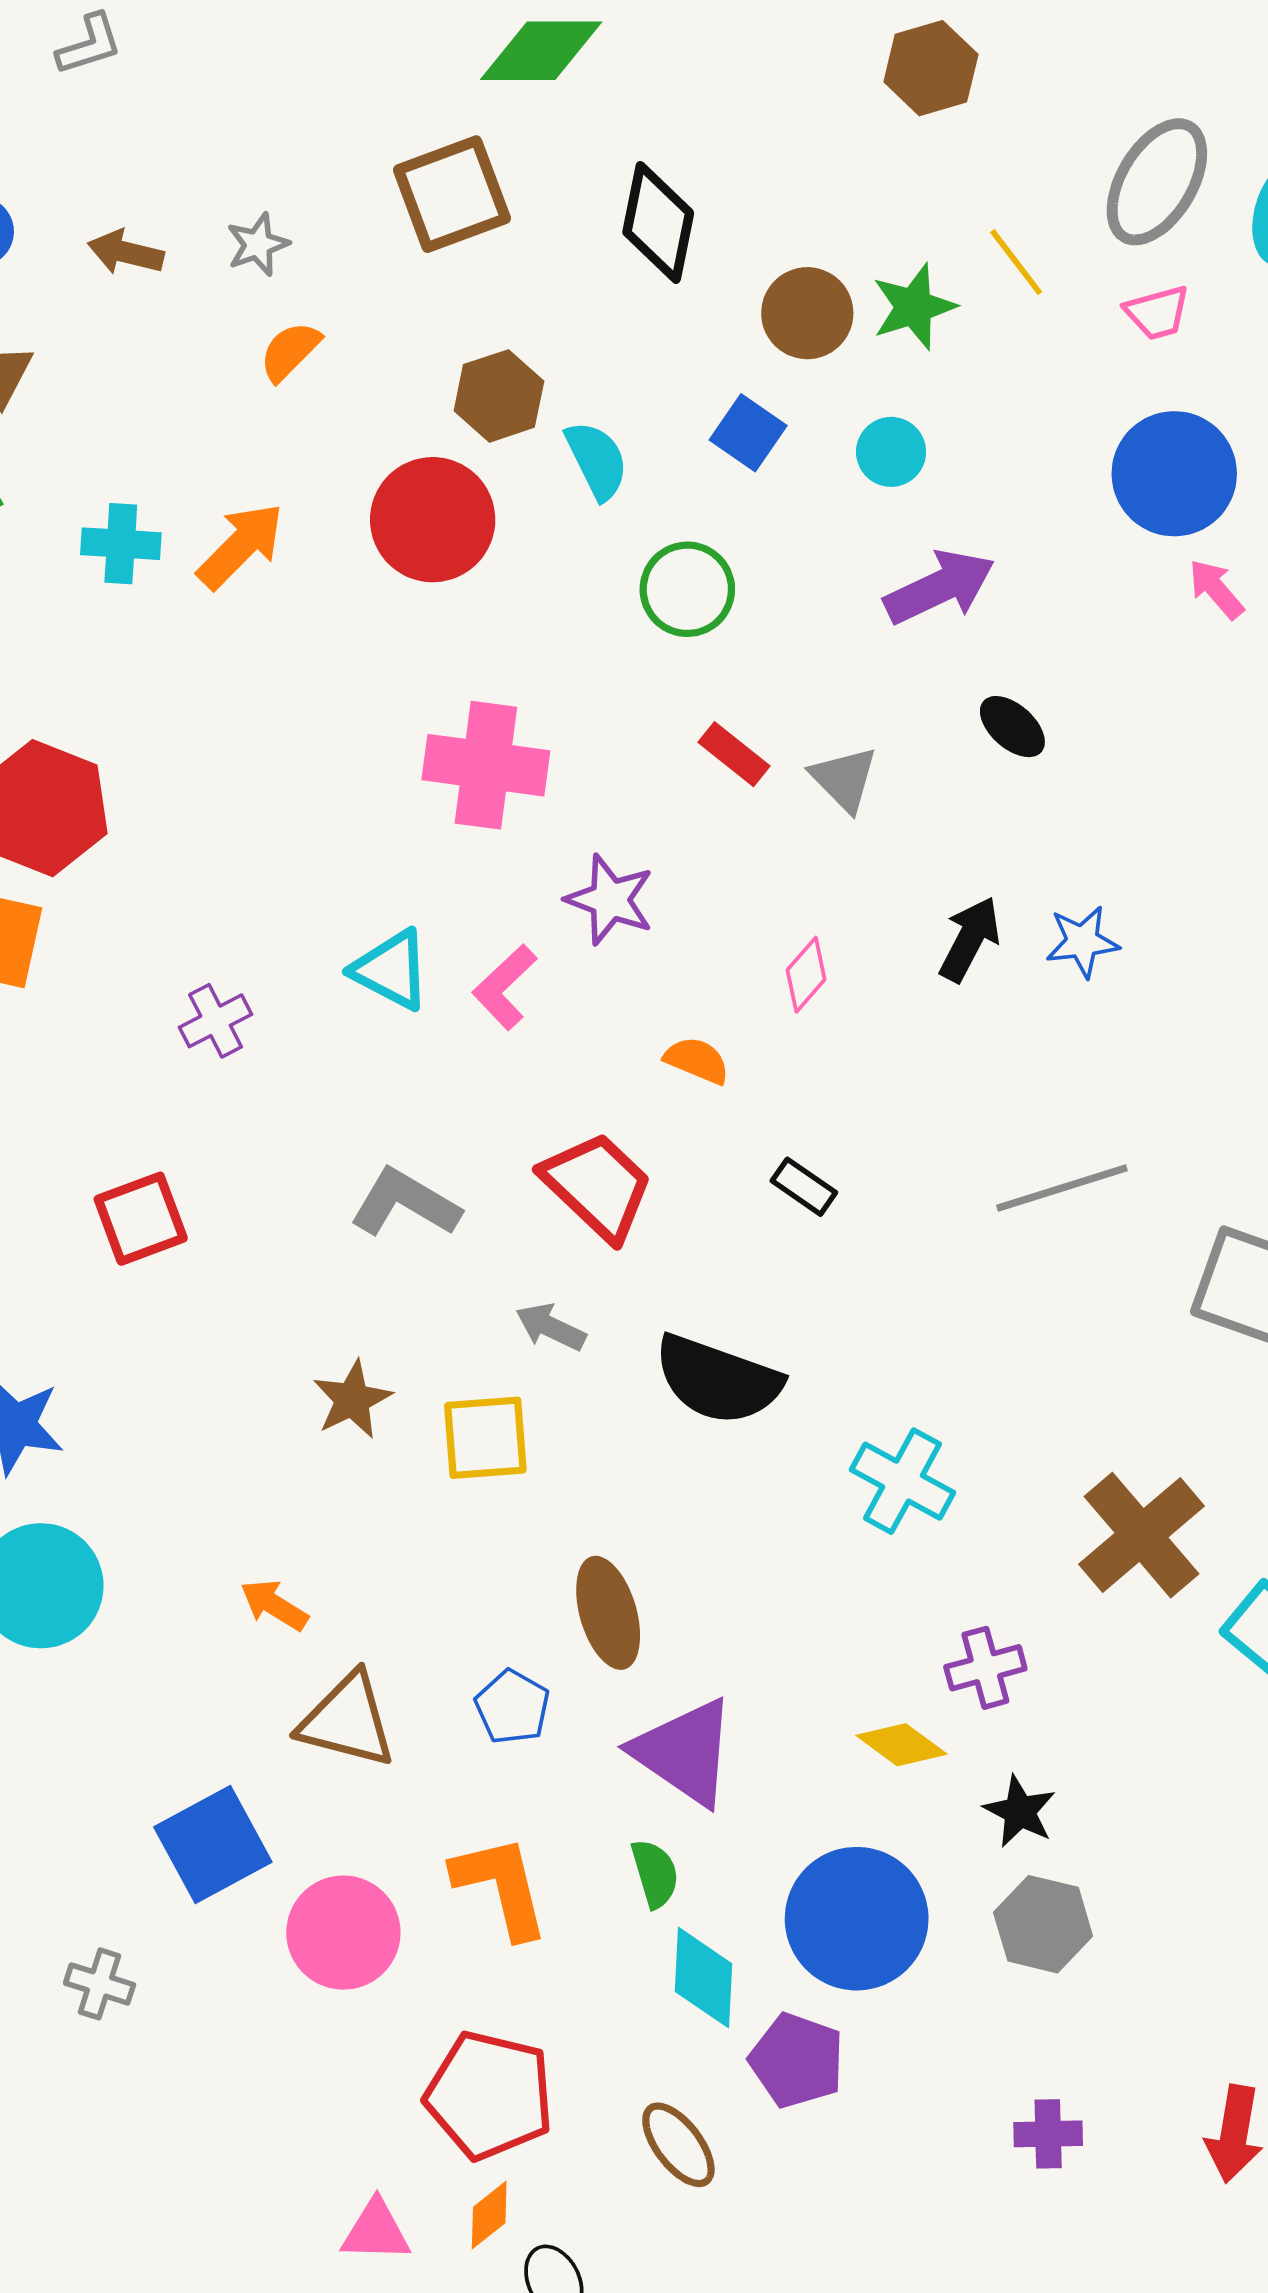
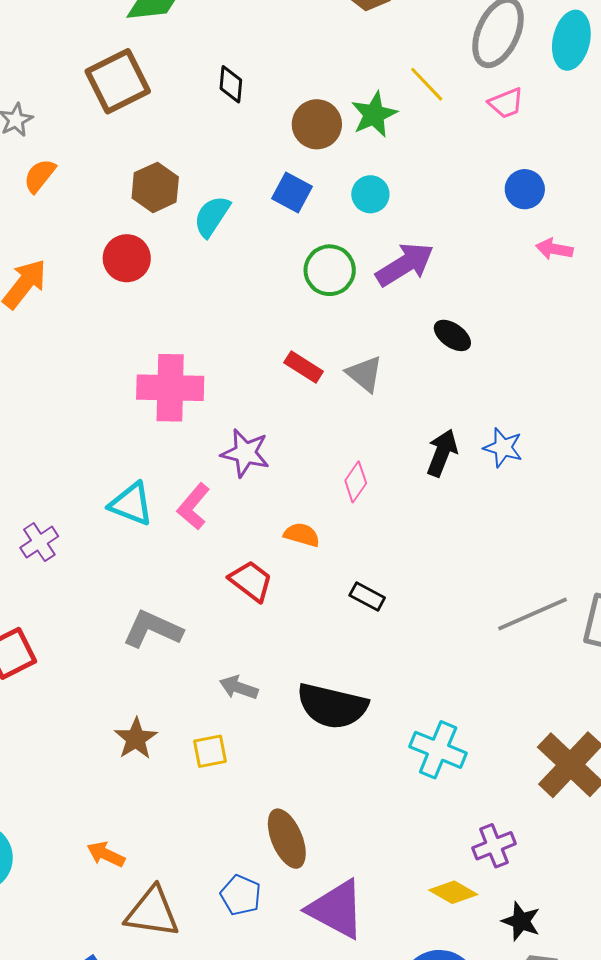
black diamond: (658, 223) -> (231, 84), size x0.6
cyan semicircle: (597, 460) -> (212, 216), turned -114
blue circle: (1174, 474) -> (525, 189), size x0.6
red circle: (433, 520) -> (127, 258), size x0.7
green circle: (687, 589) -> (330, 270), moved
pink arrow: (1216, 589) -> (554, 249), turned -33
blue star: (1082, 942) -> (503, 448), turned 30
red trapezoid: (598, 1186) -> (251, 581), moved, size x0.7
gray line: (1062, 1188) -> (532, 614), moved
yellow square: (485, 1438) -> (210, 751), size x0.7

